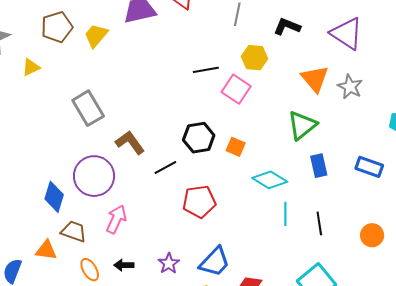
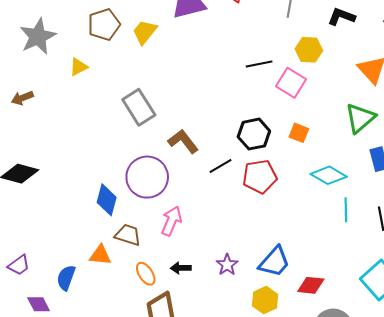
orange square: (236, 147) -> (299, 133), moved
red pentagon: (199, 202) -> (260, 176), moved

